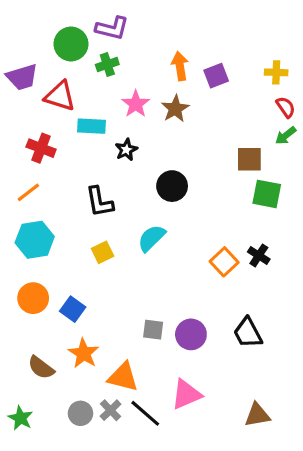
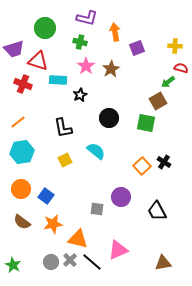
purple L-shape: (112, 28) -> (87, 18), moved
green cross: (107, 65) -> (80, 42), moved, turned 32
orange arrow: (180, 66) -> (115, 32), moved
red semicircle: (286, 107) -> (181, 68), turned -40
green arrow: (286, 136) -> (168, 82), moved
red cross: (41, 148) -> (23, 84), moved
brown square: (249, 159) -> (158, 101), turned -30
green square: (267, 194) -> (146, 123), moved
cyan semicircle: (152, 238) -> (96, 151), turned 84
purple circle: (191, 334) -> (121, 197), moved
orange star: (84, 353) -> (53, 224), turned 30
brown semicircle: (41, 368) -> (22, 222), moved

